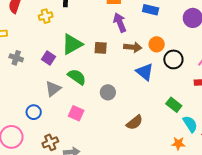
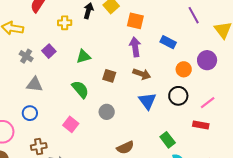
green triangle: (72, 44) -> (84, 56), size x0.7
orange circle: (157, 44) -> (184, 69), moved
brown square: (101, 48) -> (109, 76), moved
purple square: (48, 58) -> (49, 51), moved
gray triangle: (53, 89) -> (35, 84), moved, turned 30

